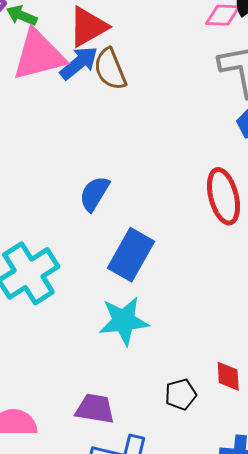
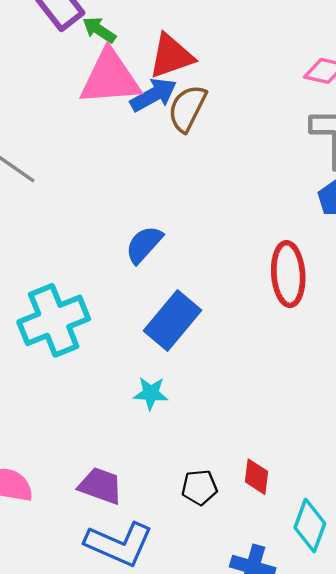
brown semicircle: (110, 69) -> (187, 108), turned 39
cyan star: (124, 321) -> (151, 393), size x0.6

